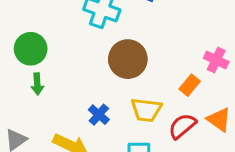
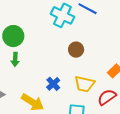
brown circle: (128, 59) -> (76, 50), size x0.6

